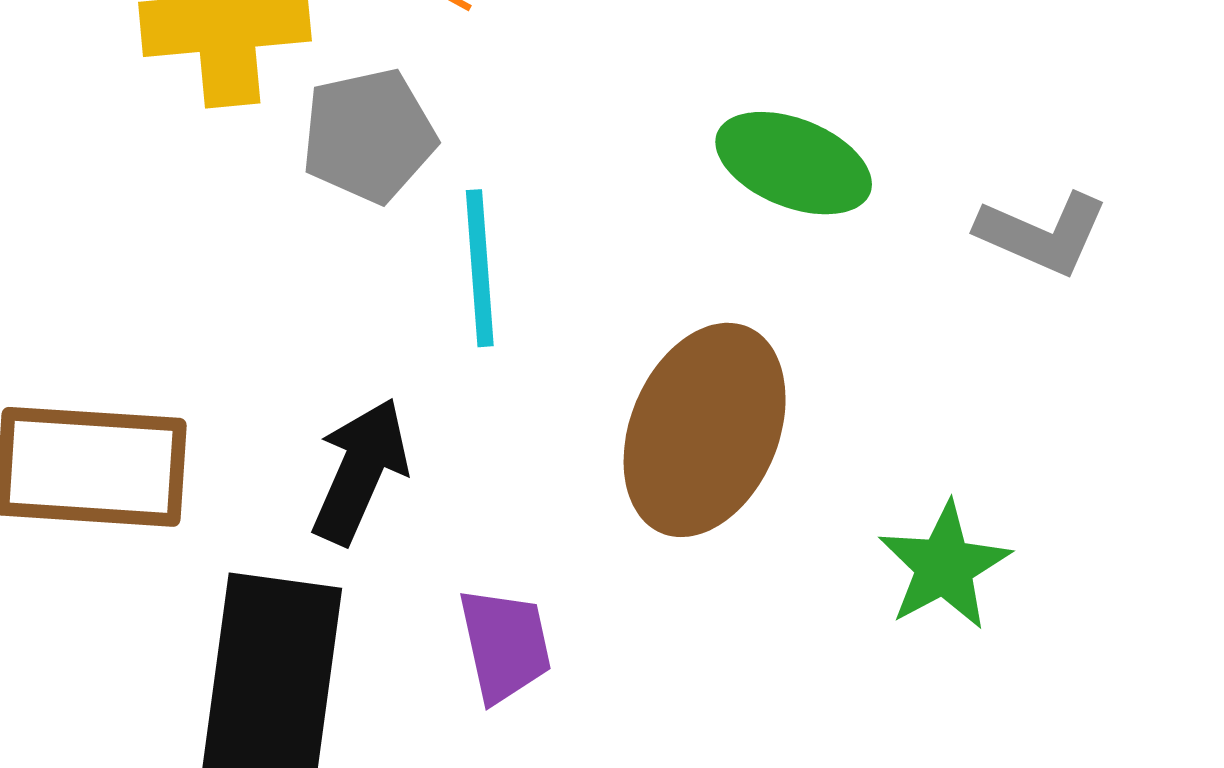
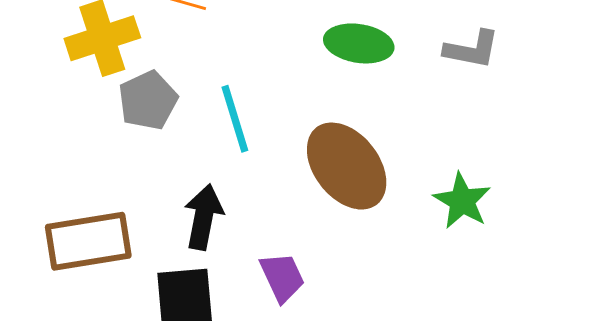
gray pentagon: (369, 136) -> (148, 100), moved
brown ellipse: (705, 430) -> (347, 166), turned -48

